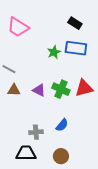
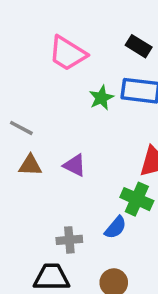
pink trapezoid: (18, 27) -> (68, 53), moved
green cross: (61, 89) -> (137, 199), moved

